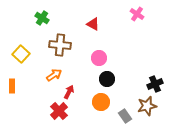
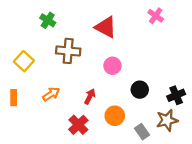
red triangle: (93, 24) -> (106, 27), size x1.5
orange arrow: (54, 75) -> (51, 94), moved
black circle: (107, 79) -> (140, 90), moved
red arrow: (69, 92) -> (90, 96), moved
red cross: (59, 111) -> (78, 125), moved

